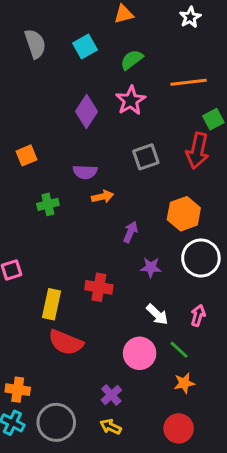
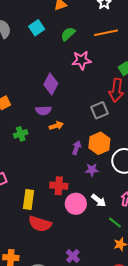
orange line: (189, 82) -> (106, 33), moved
pink star: (131, 100) -> (82, 60), moved, turned 30
purple diamond: (87, 112) -> (51, 84), moved
gray square: (146, 157) -> (99, 110), moved
orange hexagon: (184, 214) -> (99, 143), moved
pink circle: (140, 353) -> (76, 204), moved

